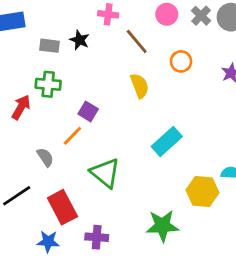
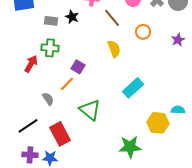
purple cross: (97, 237) -> (30, 155), moved

